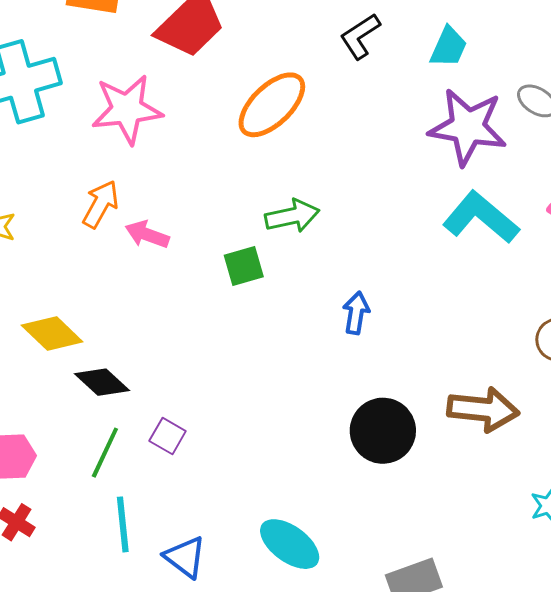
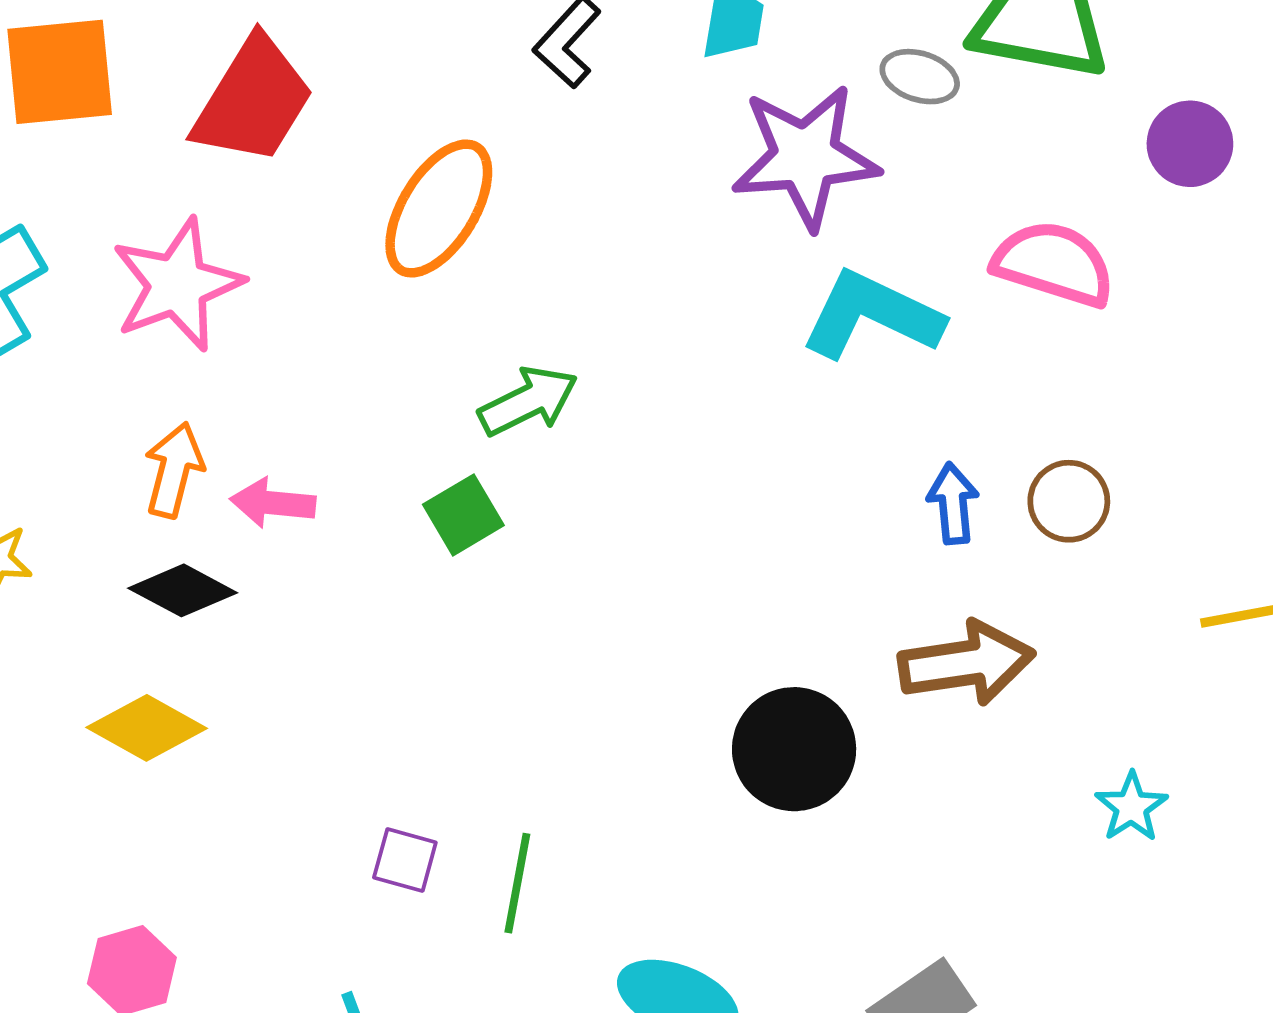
blue arrow: (356, 313) -> (953, 503), moved
black diamond: (102, 382) -> (183, 590), moved
green line: (105, 453) -> (517, 883), moved

